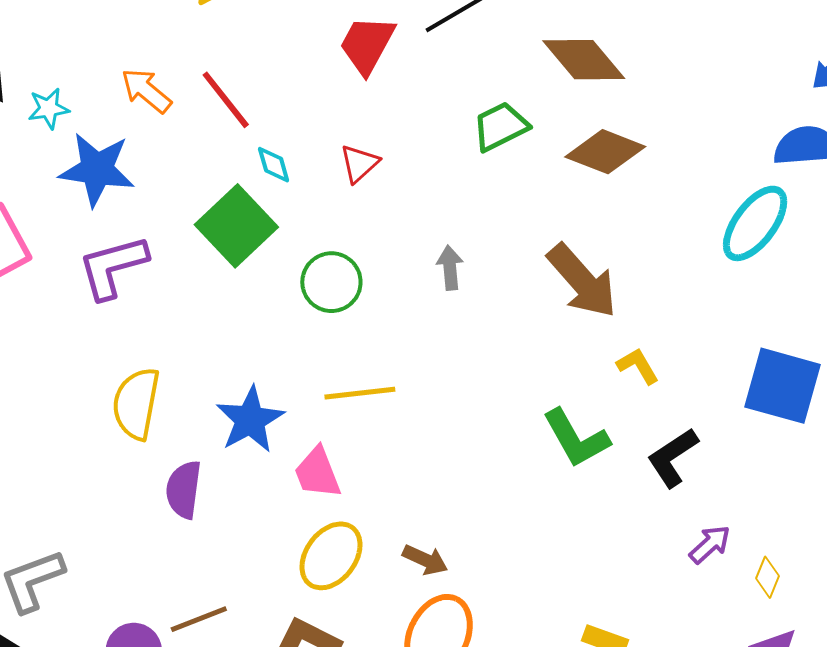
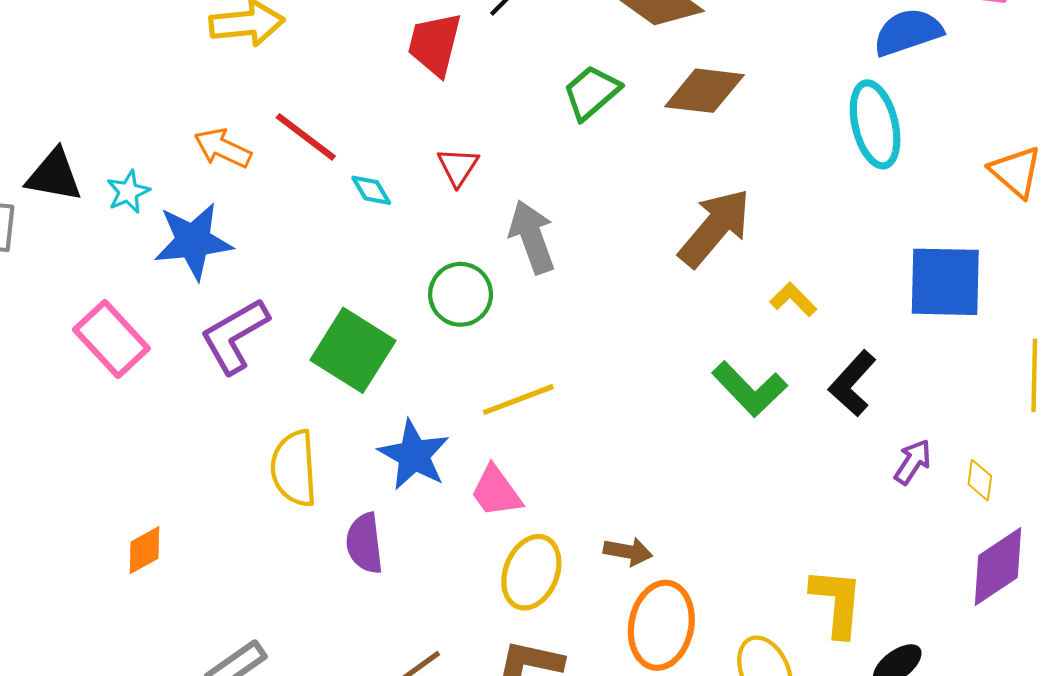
cyan ellipse: (755, 223) -> (875, 124), turned -36
green square: (236, 226) -> (353, 350), moved
gray arrow: (450, 268) -> (532, 237), moved, size x1.6
brown arrow: (582, 281) -> (715, 228), turned -84

